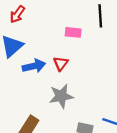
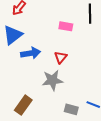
red triangle: (61, 63) -> (61, 57), moved

